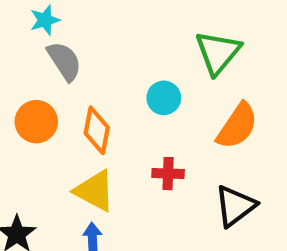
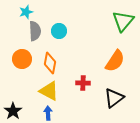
green triangle: (218, 52) -> (123, 21), moved
gray semicircle: (64, 61) -> (35, 31), turned 30
cyan circle: (164, 98) -> (59, 31), moved

